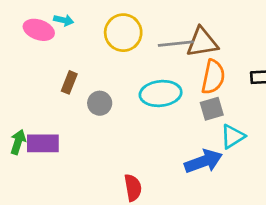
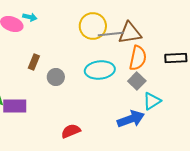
yellow circle: (123, 33) -> (93, 26), moved
gray square: (212, 109) -> (137, 81), turned -30
red semicircle: (133, 188) -> (71, 131), moved, turned -102

